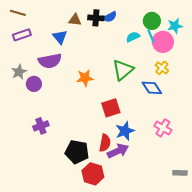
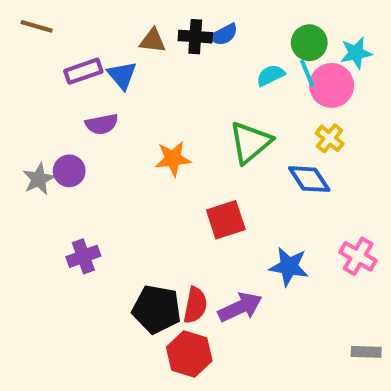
purple rectangle: (22, 35) -> (83, 71), moved
purple semicircle: (50, 61) -> (102, 124), size x0.7
gray star: (19, 72) -> (39, 179), moved
pink cross: (163, 128) -> (358, 256), moved
blue star: (125, 131) -> (289, 267), moved, turned 30
red semicircle: (105, 143) -> (195, 305), moved

